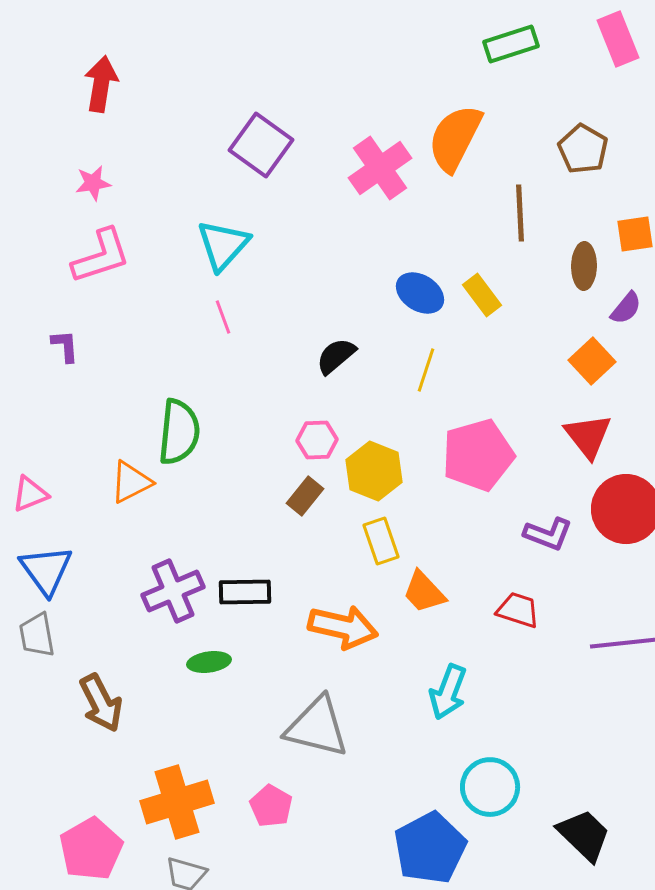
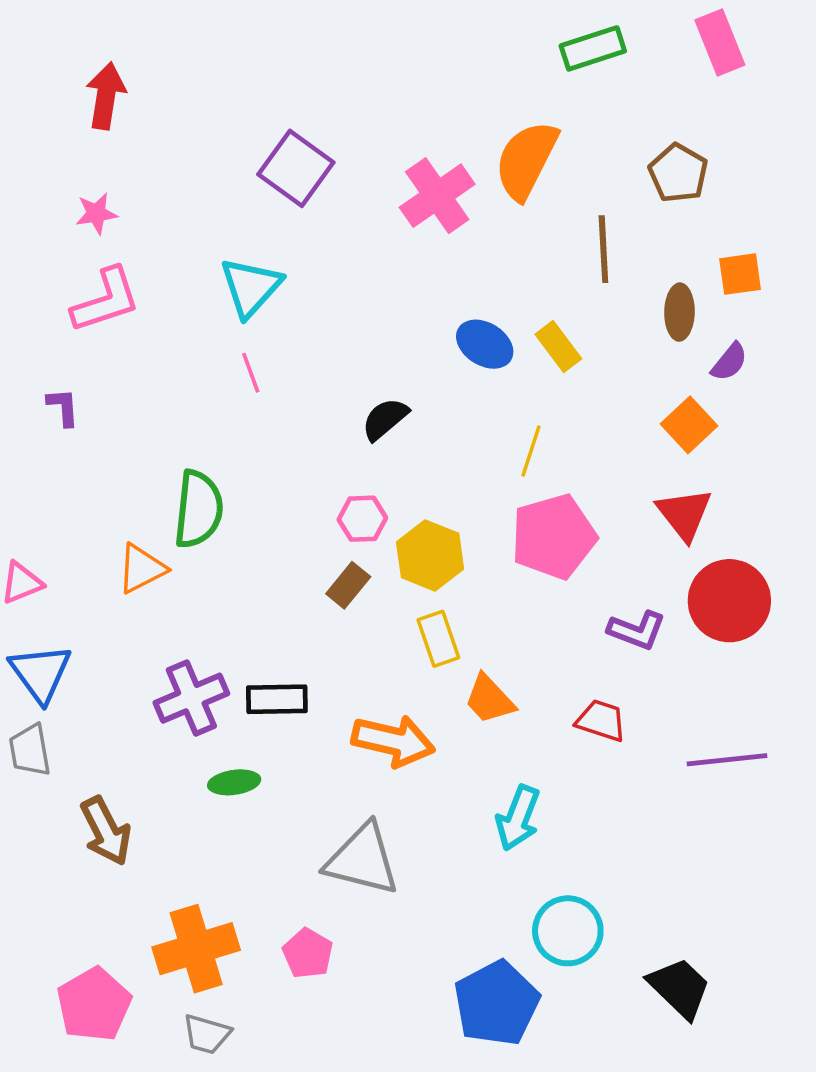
yellow line: (426, 370) -> (531, 451), moved

